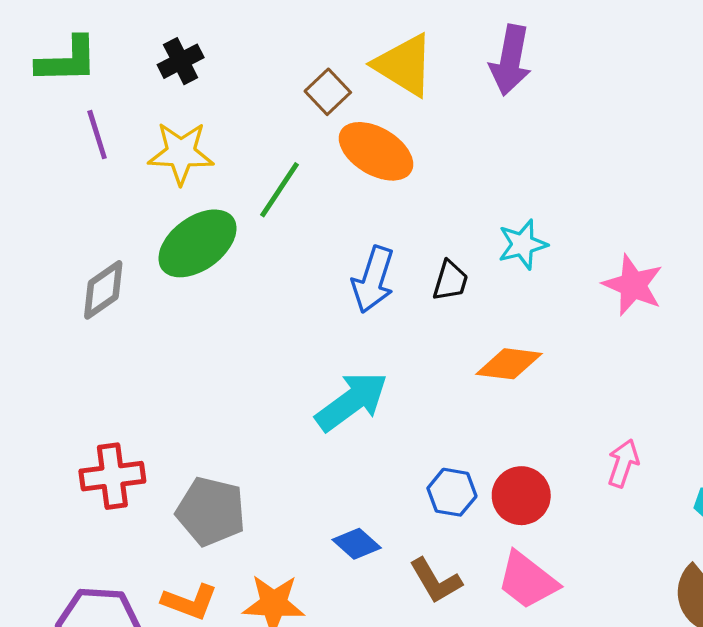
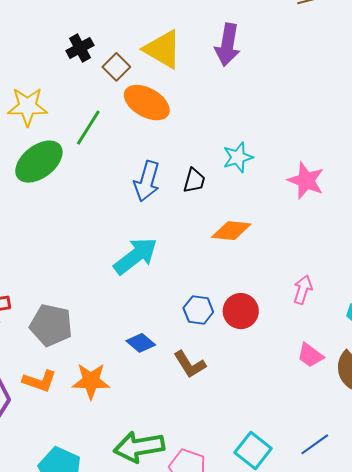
black cross: (181, 61) -> (80, 48), moved
pink trapezoid: (527, 580) -> (310, 355), moved, size x0.7

